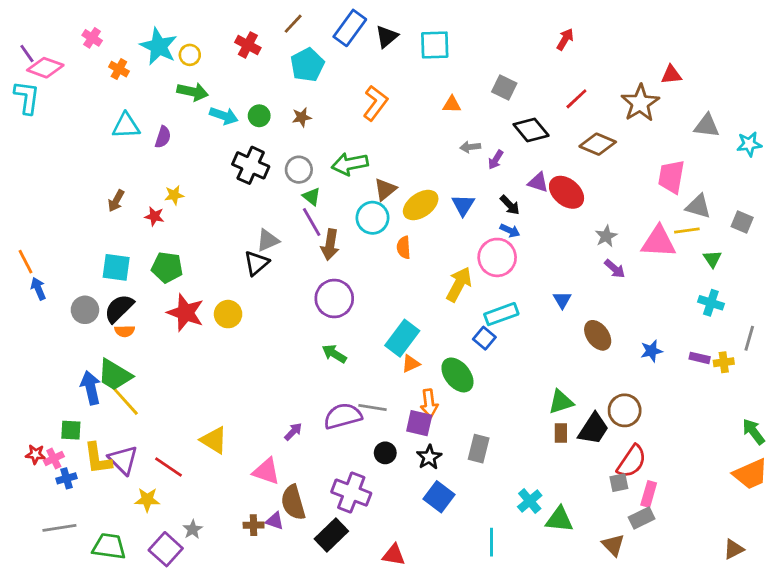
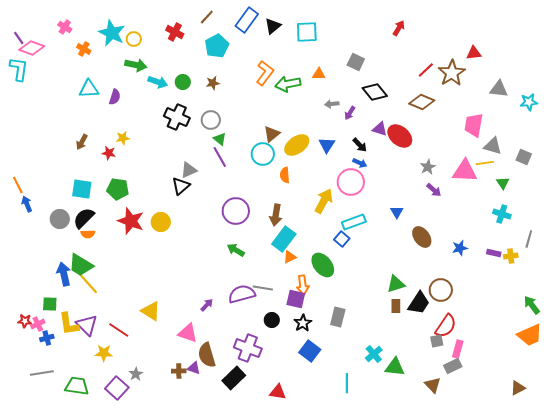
red line: (576, 99) -> (426, 70), moved
green arrow: (350, 164) -> (288, 84), moved
brown arrow: (330, 245) -> (276, 215), moved

